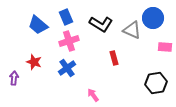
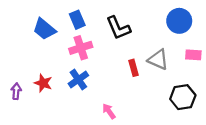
black L-shape: (101, 24) -> (118, 28), turned 35
gray triangle: (132, 30) -> (158, 60), moved
red star: (34, 62) -> (43, 83), moved

